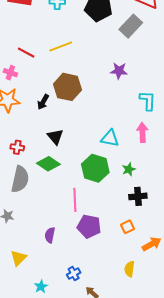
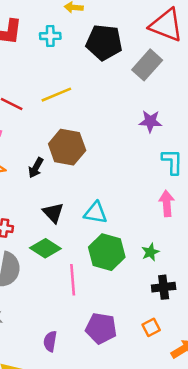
purple star: (119, 71) -> (150, 121), moved
cyan triangle: (110, 138) -> (95, 213), moved
pink line: (75, 200) -> (73, 280), moved

